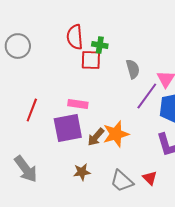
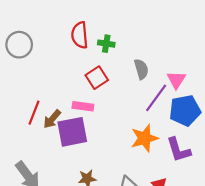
red square: (91, 60) -> (97, 78), moved, turned -35
orange star: (116, 134) -> (145, 138), moved
brown arrow: (96, 137) -> (52, 119), moved

